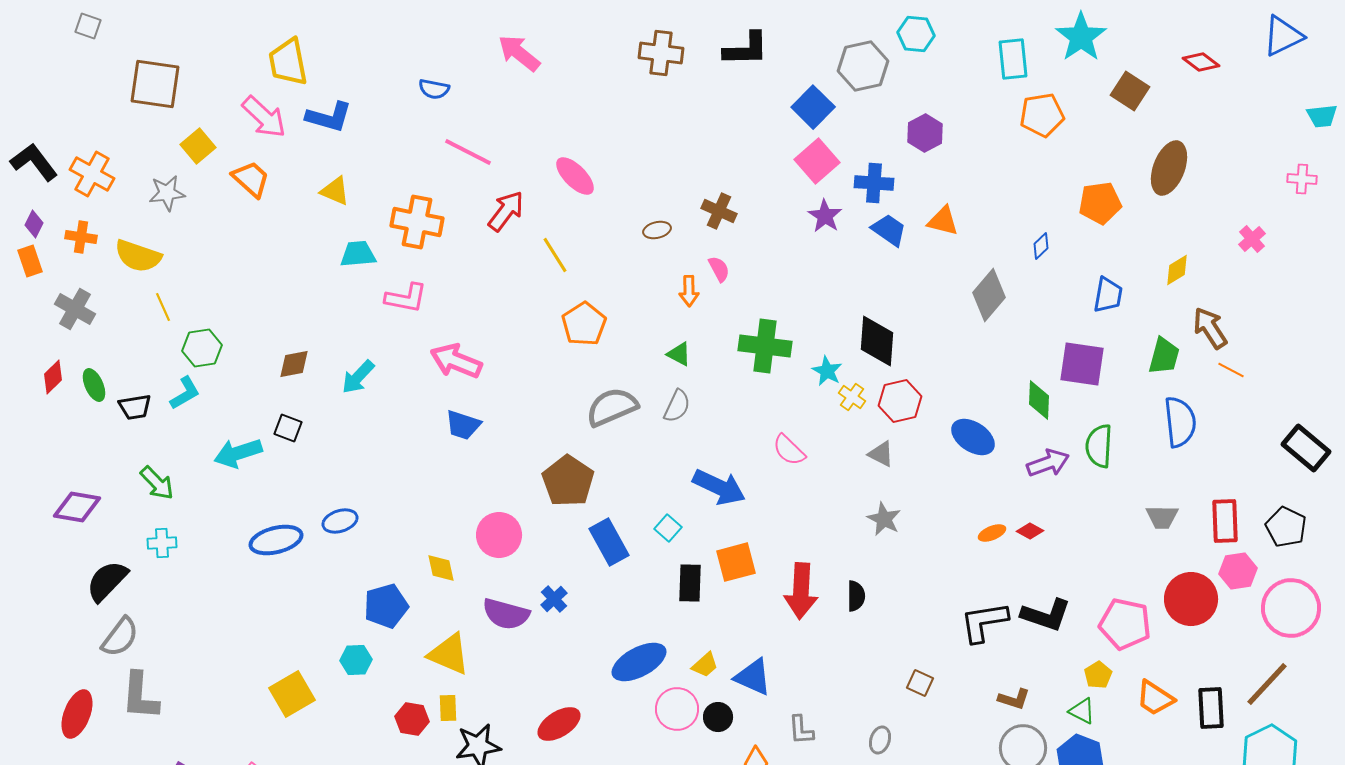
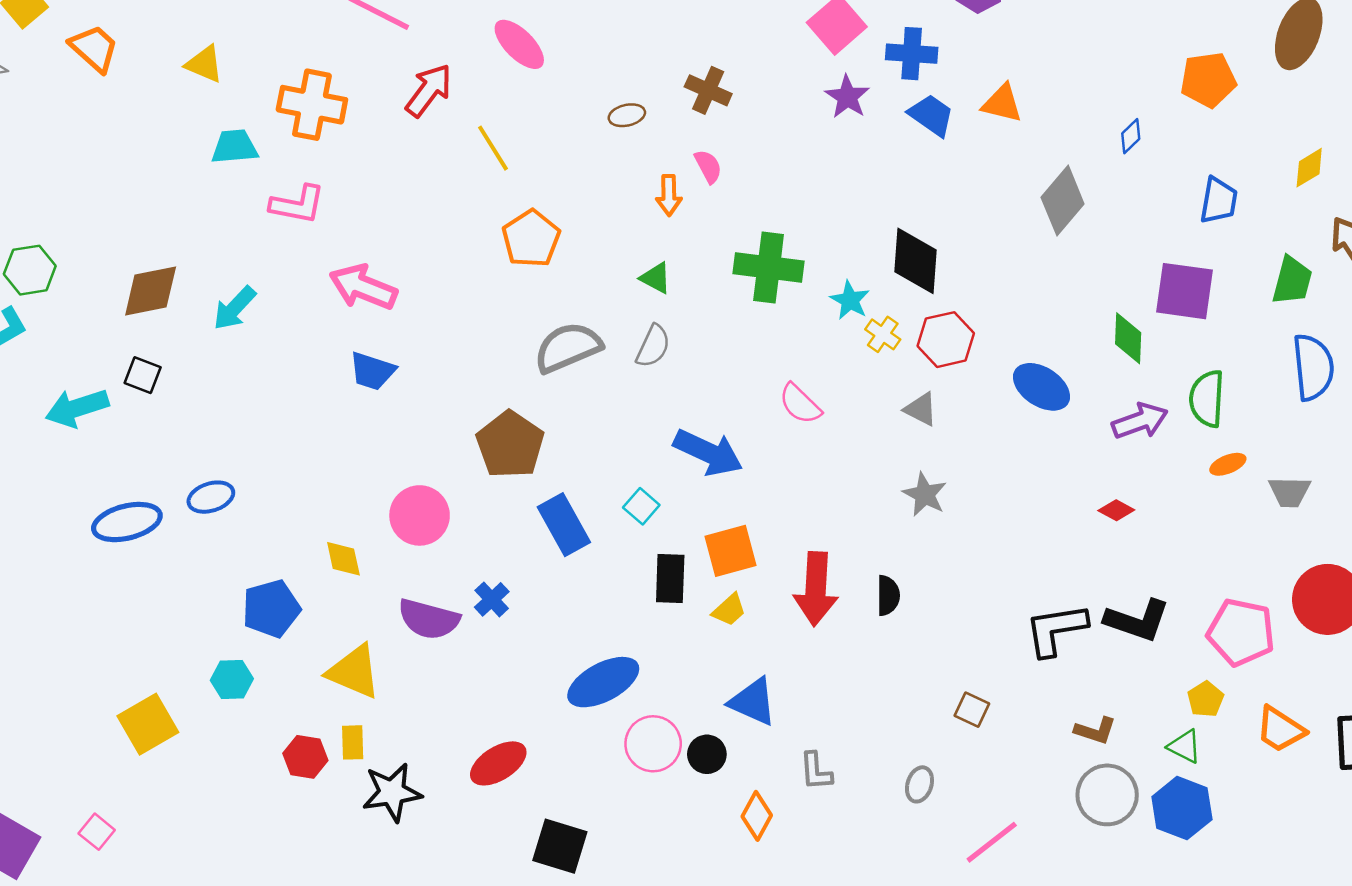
brown diamond: (294, 364) -> (151, 291), size x1.4
orange ellipse: (992, 533) -> (1228, 464), moved
yellow trapezoid: (705, 665) -> (729, 610), moved

